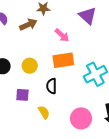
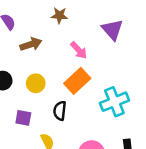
brown arrow: (28, 25) -> (31, 44), moved
orange rectangle: (63, 60) -> (77, 81), turned -40

